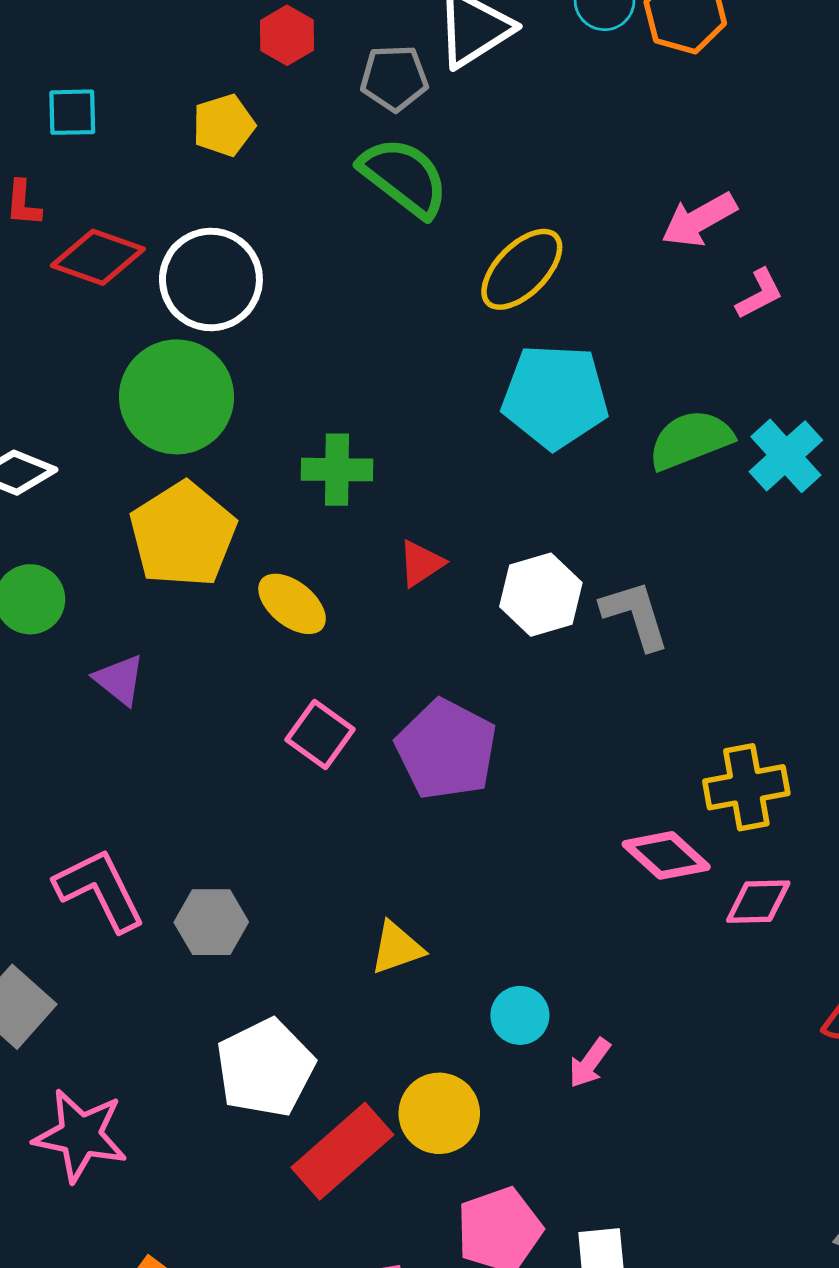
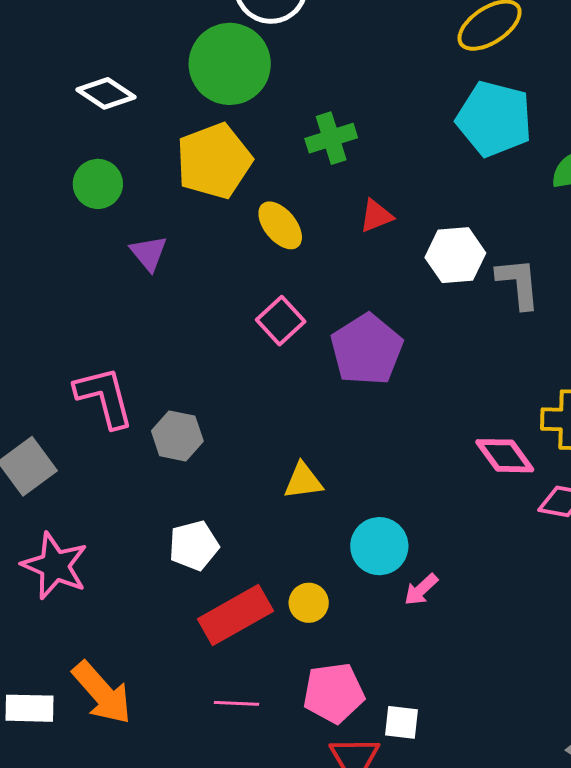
green cross: (337, 470) -> (331, 138), turned -30
cyan circle: (520, 1015) -> (379, 546), size x1.4
white pentagon: (265, 1068) -> (194, 546), size x0.7
yellow circle: (439, 1113) -> (309, 603), size x0.7

